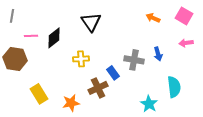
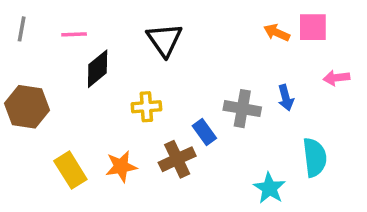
pink square: (184, 16) -> (313, 27), moved, turned -30
pink line: (31, 36) -> (74, 34), moved
orange star: (71, 103) -> (121, 166), moved

